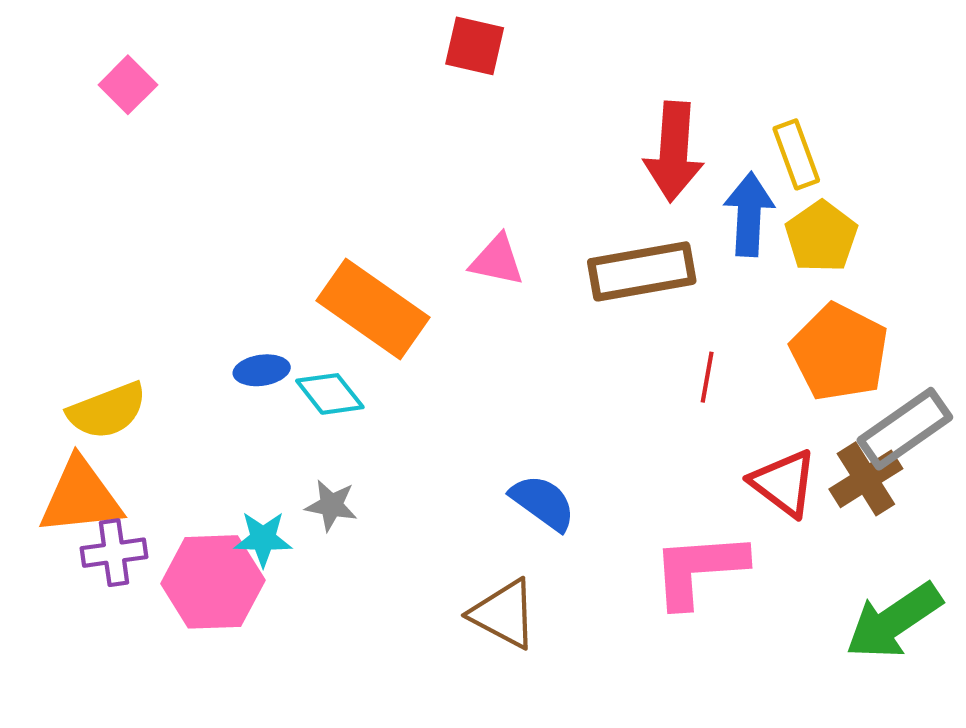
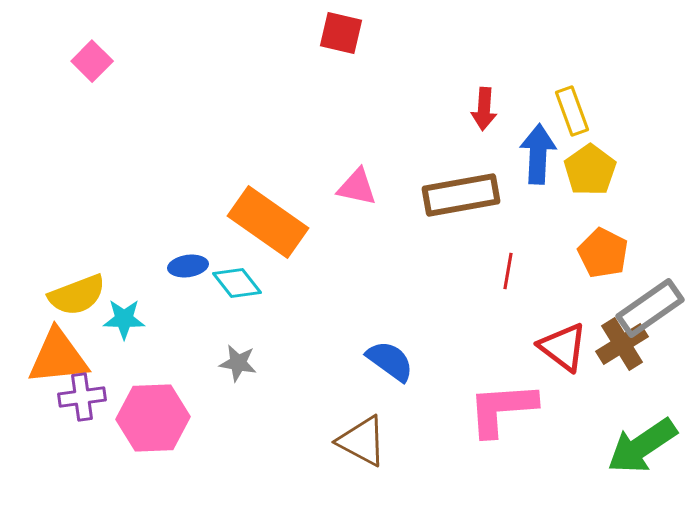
red arrow: (674, 152) -> (484, 109), size x0.6
orange pentagon: (839, 352) -> (603, 253), size x0.7
cyan star: (263, 539) -> (124, 319), moved

